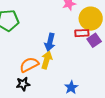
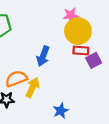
yellow circle: (91, 19) -> (78, 31), moved
yellow arrow: (47, 60) -> (33, 87), moved

